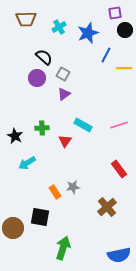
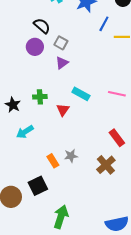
pink line: (119, 125) -> (117, 94), turned 30
brown cross: (107, 207) -> (106, 165), moved
black square: (40, 217) -> (38, 186), turned -36

